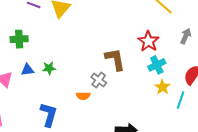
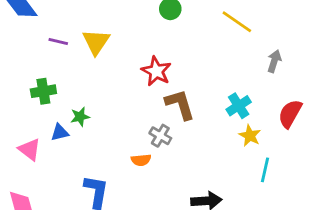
red star: (148, 41) -> (156, 71), moved
green star: (49, 68) -> (80, 117), moved
cyan line: (181, 100) -> (265, 170), moved

